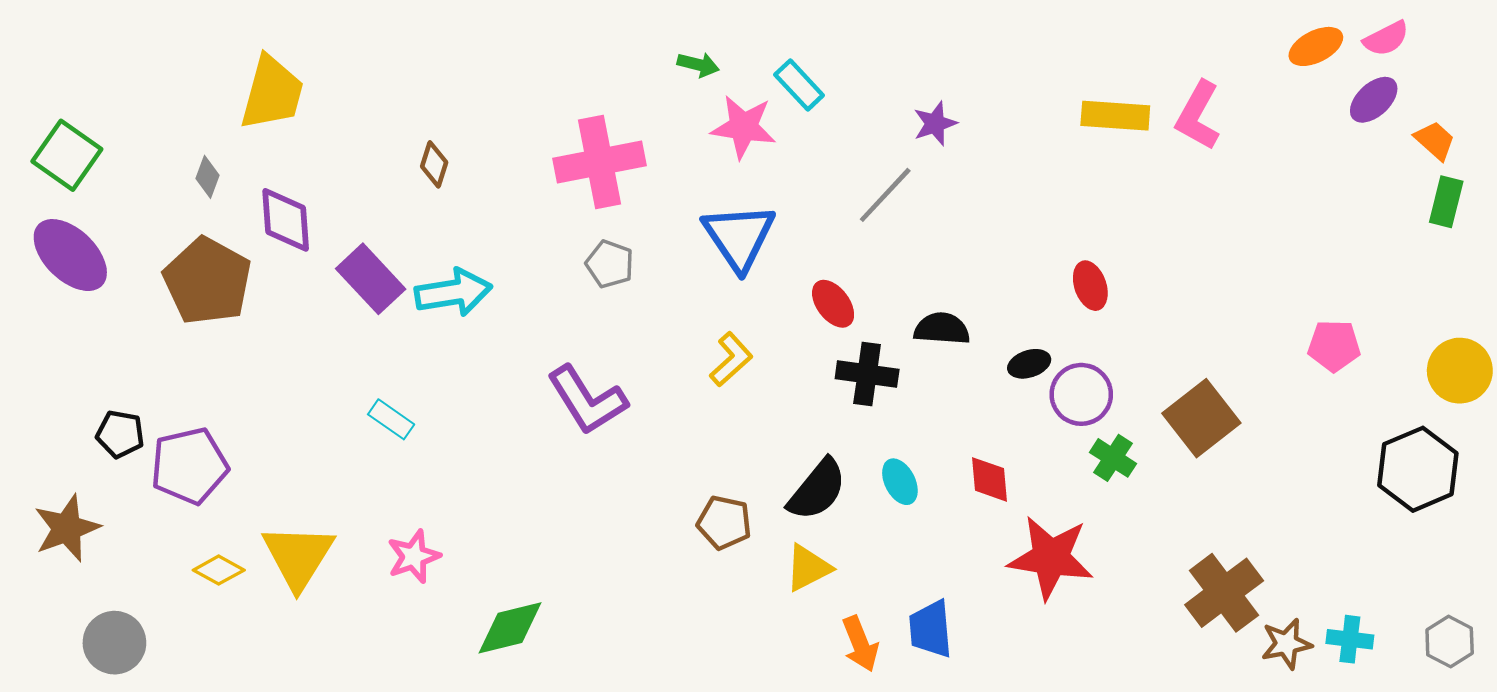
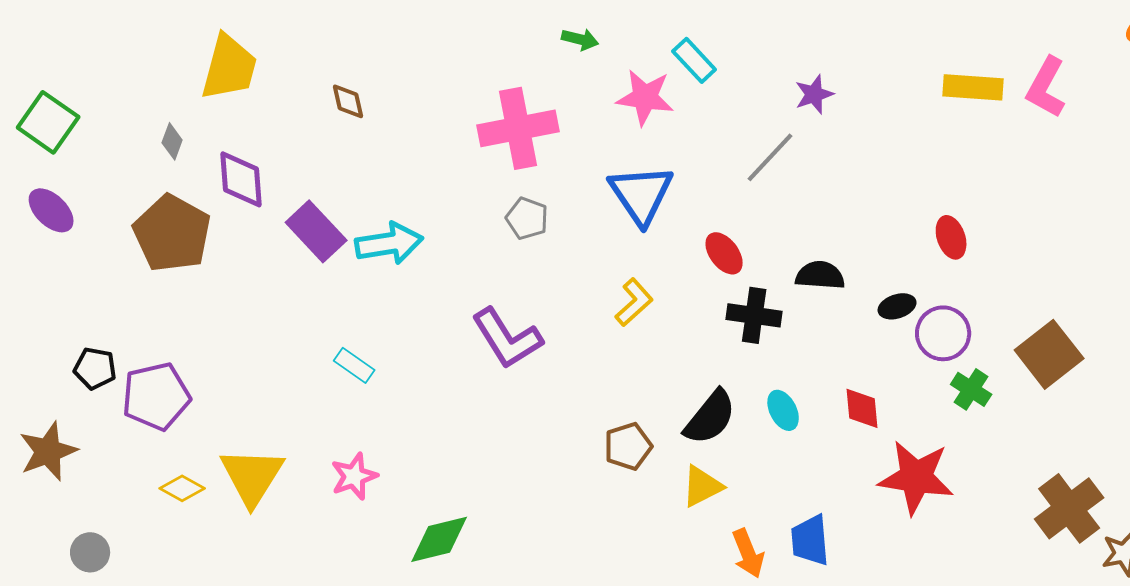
green arrow: (698, 65) -> (580, 39), moved
brown diamond: (434, 164) -> (348, 101), moved, turned -30
purple ellipse: (70, 255) -> (51, 210), size x0.7
cyan rectangle: (391, 419) -> (354, 365), moved
brown pentagon: (724, 522) -> (628, 446), turned -30
gray circle: (114, 643) -> (90, 552), size x0.7

